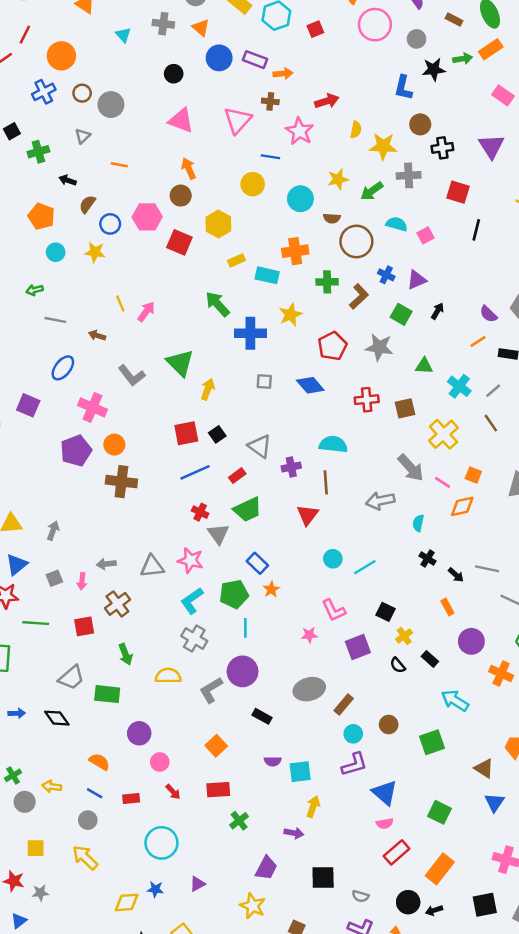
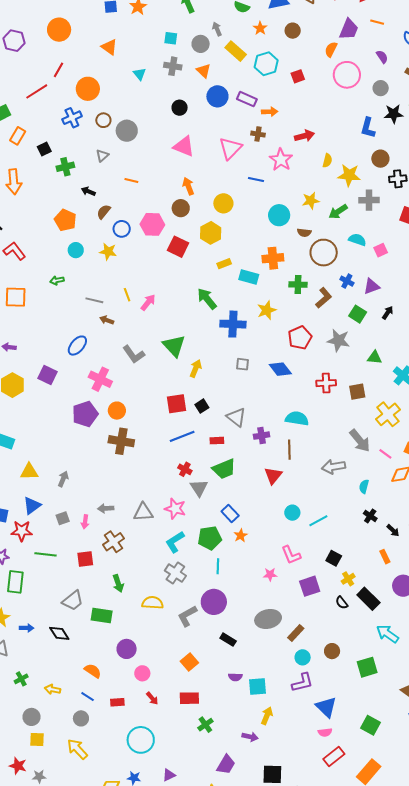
yellow circle: (253, 184) -> (223, 203), moved
gray line: (55, 320) -> (94, 300), moved
red rectangle: (237, 476) -> (217, 441), turned 32
black rectangle: (430, 659) -> (368, 599), size x1.6
gray circle: (25, 802) -> (32, 717), moved

